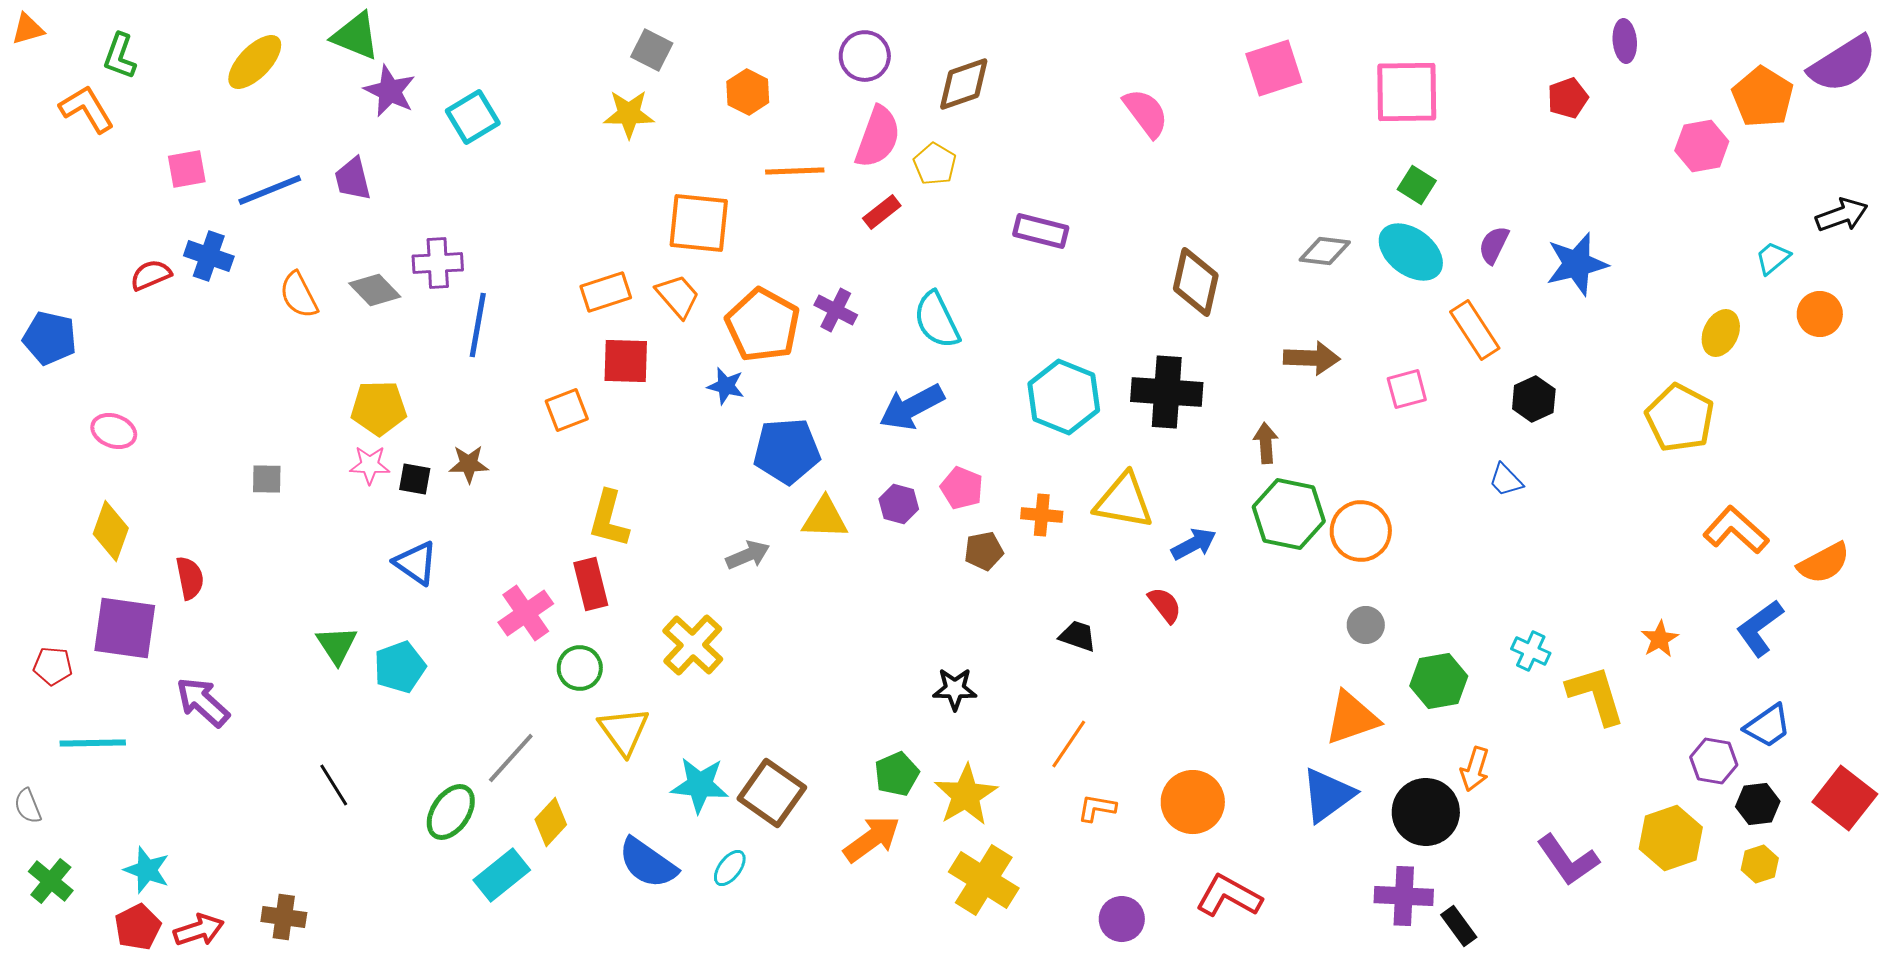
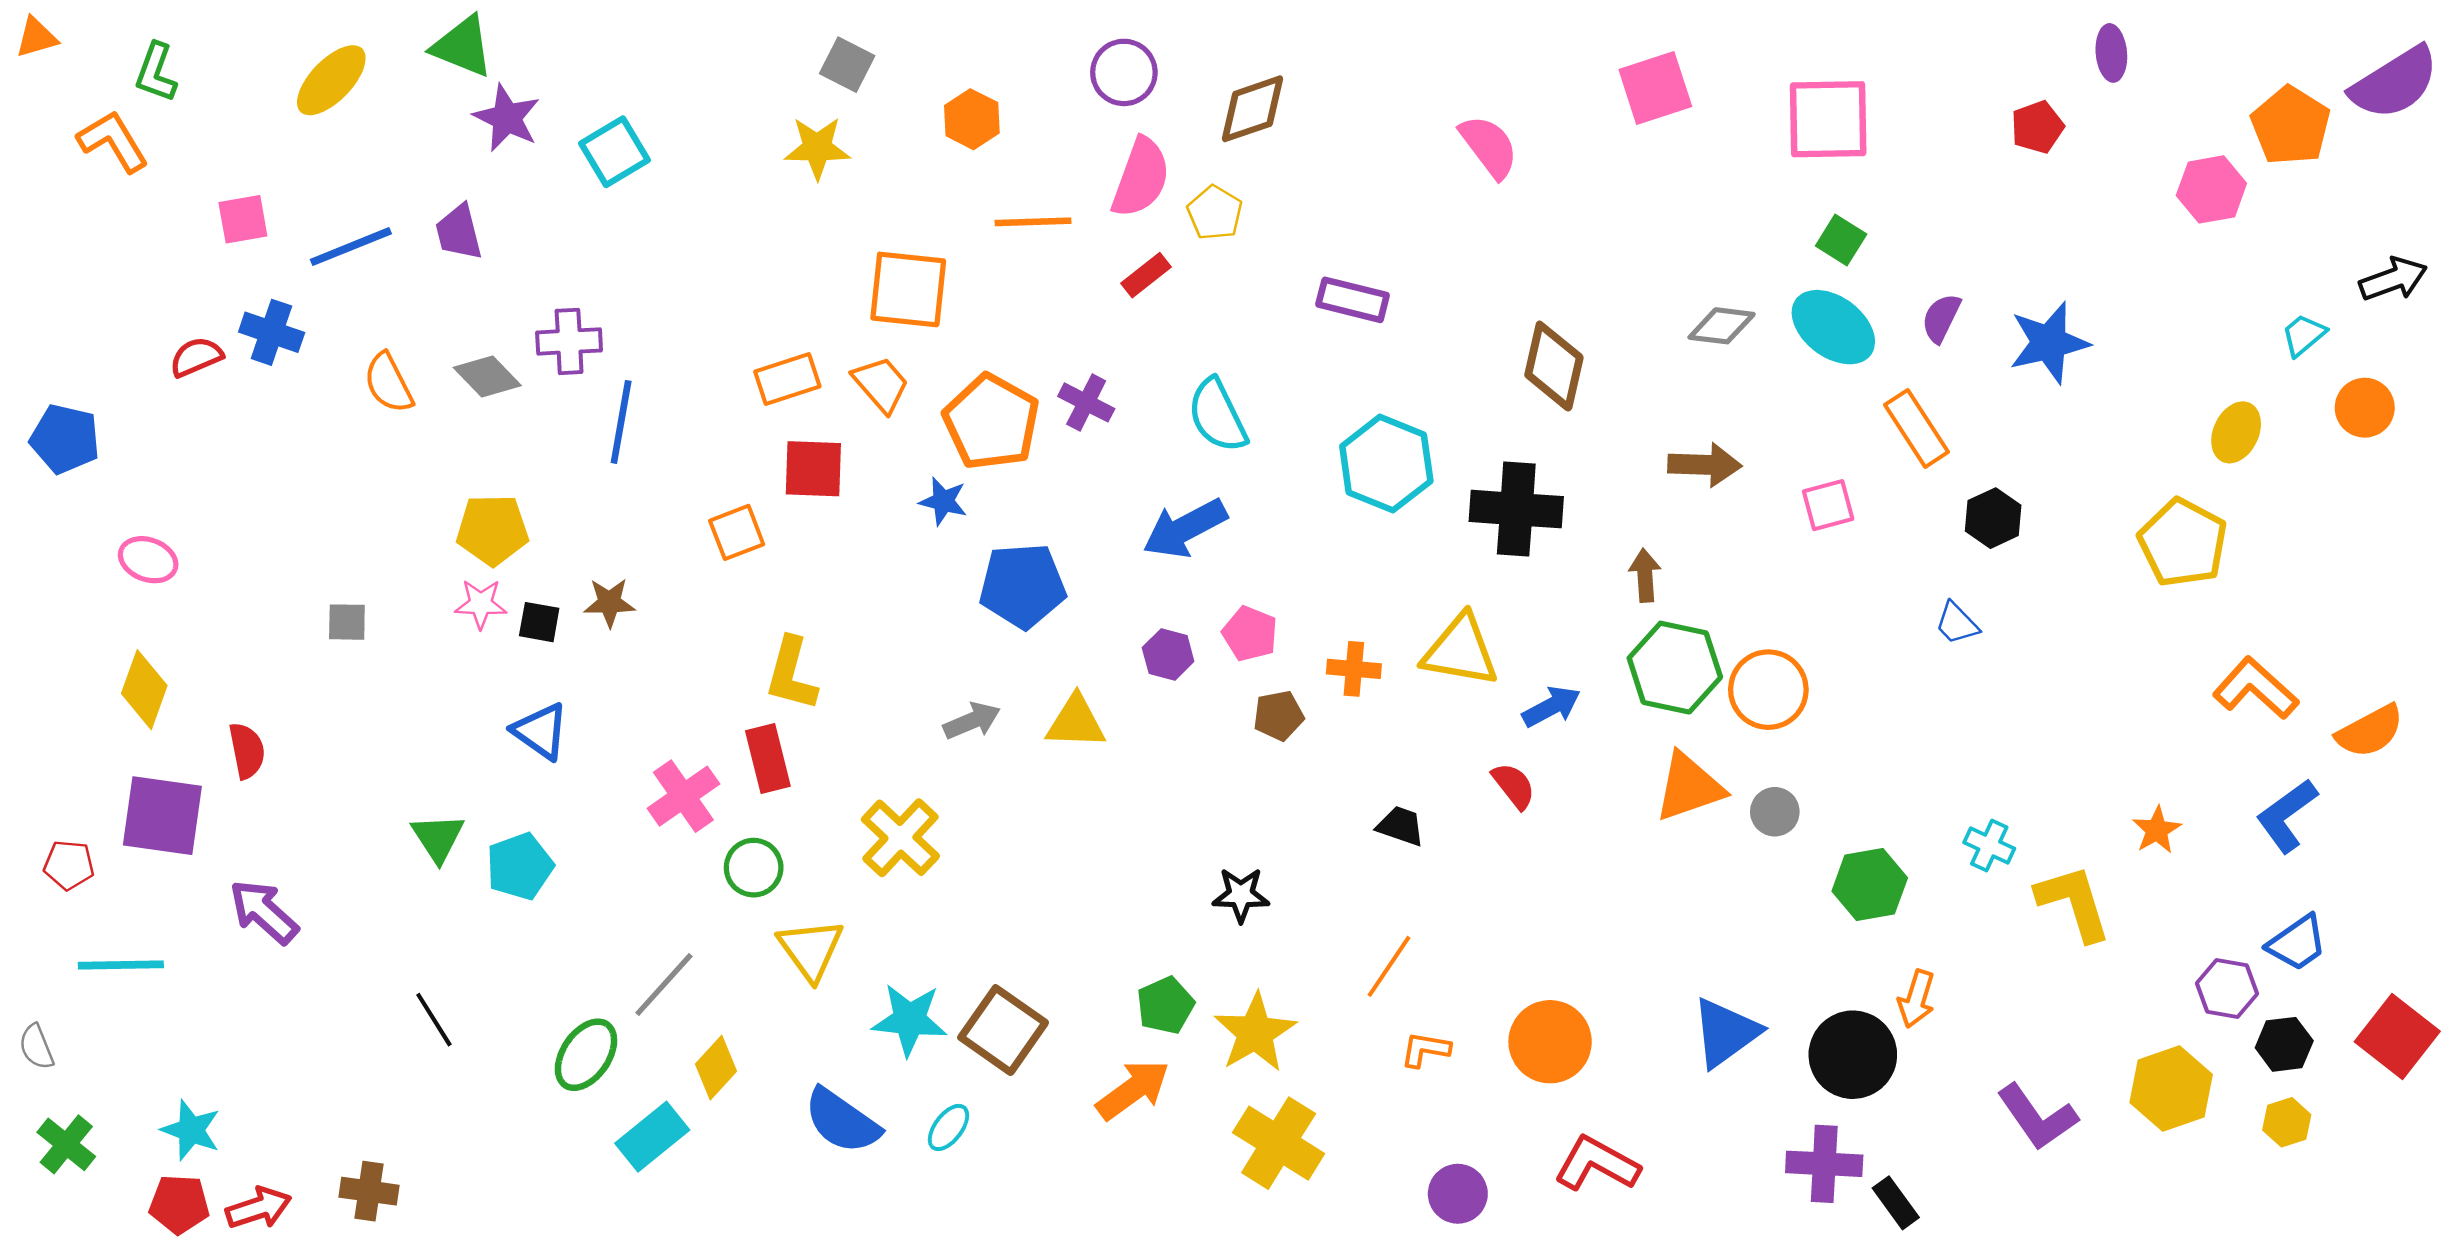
cyan hexagon: (1064, 397) -> (1386, 464), moved
yellow triangle: (825, 518) -> (1076, 722), moved
orange triangle: (1352, 718) -> (1689, 787), moved
red pentagon: (138, 927) -> (179, 1204), turned 30

